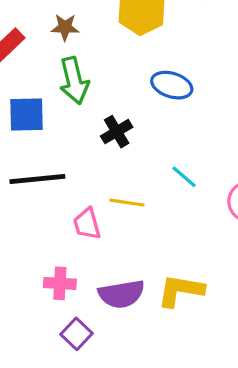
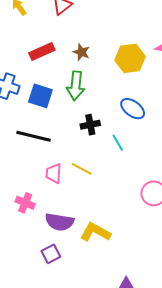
cyan line: (184, 177) -> (118, 143), moved
purple square: (77, 334) -> (51, 254), moved

